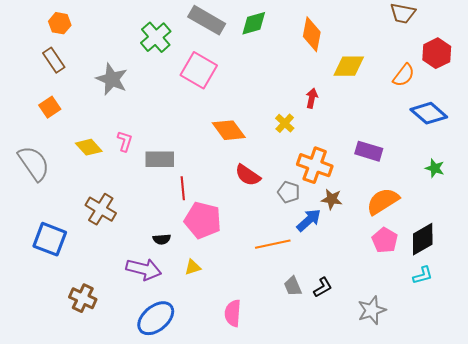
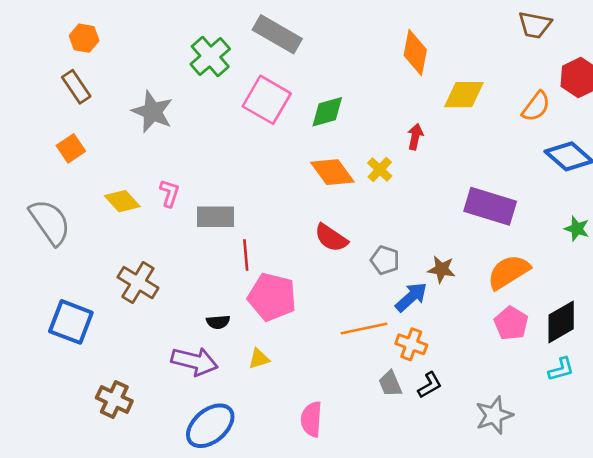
green diamond: (254, 23) -> (327, 112), moved
orange diamond: (229, 130) -> (332, 172), moved
purple rectangle: (369, 151) -> (490, 206), size x1.4
orange cross: (315, 165) -> (411, 344), moved, size x0.7

